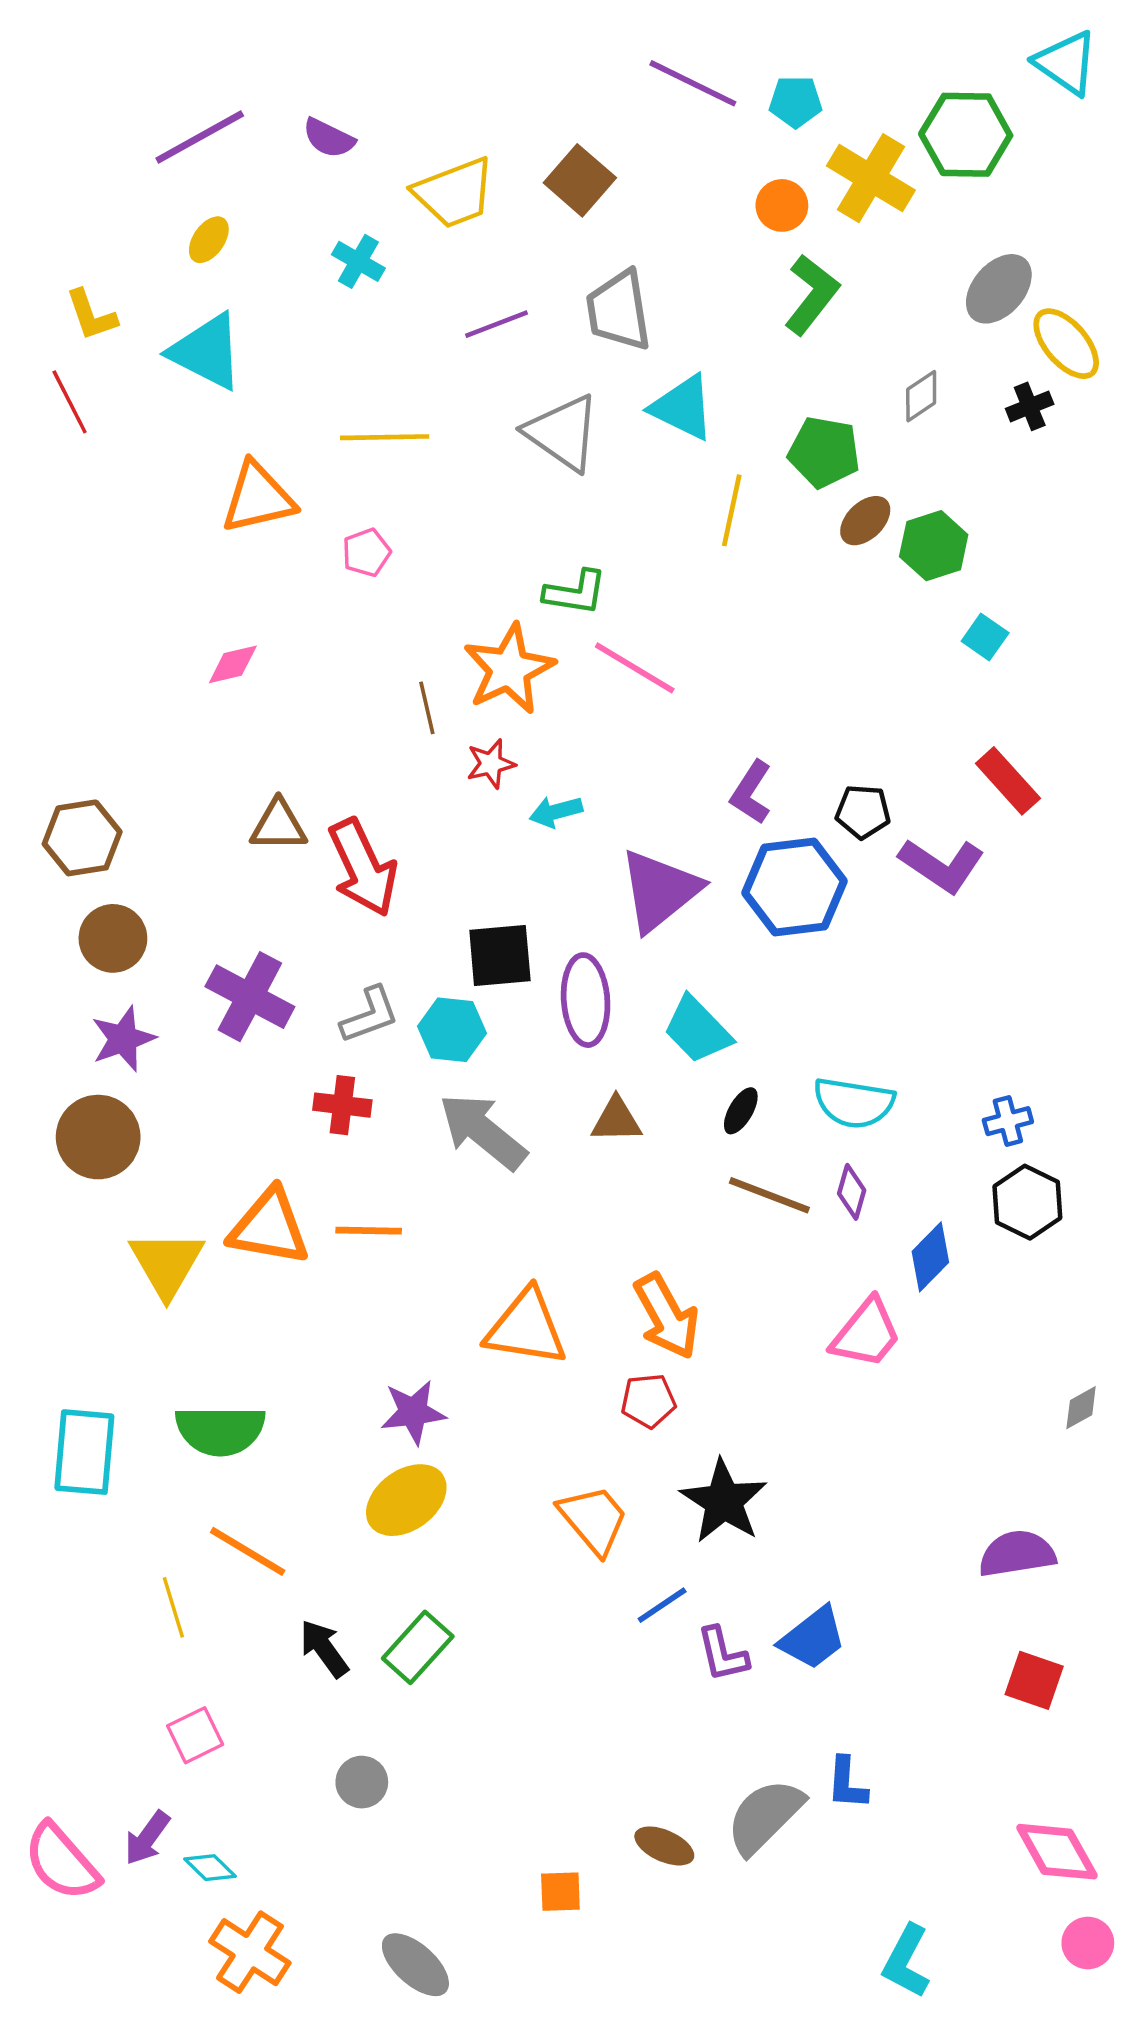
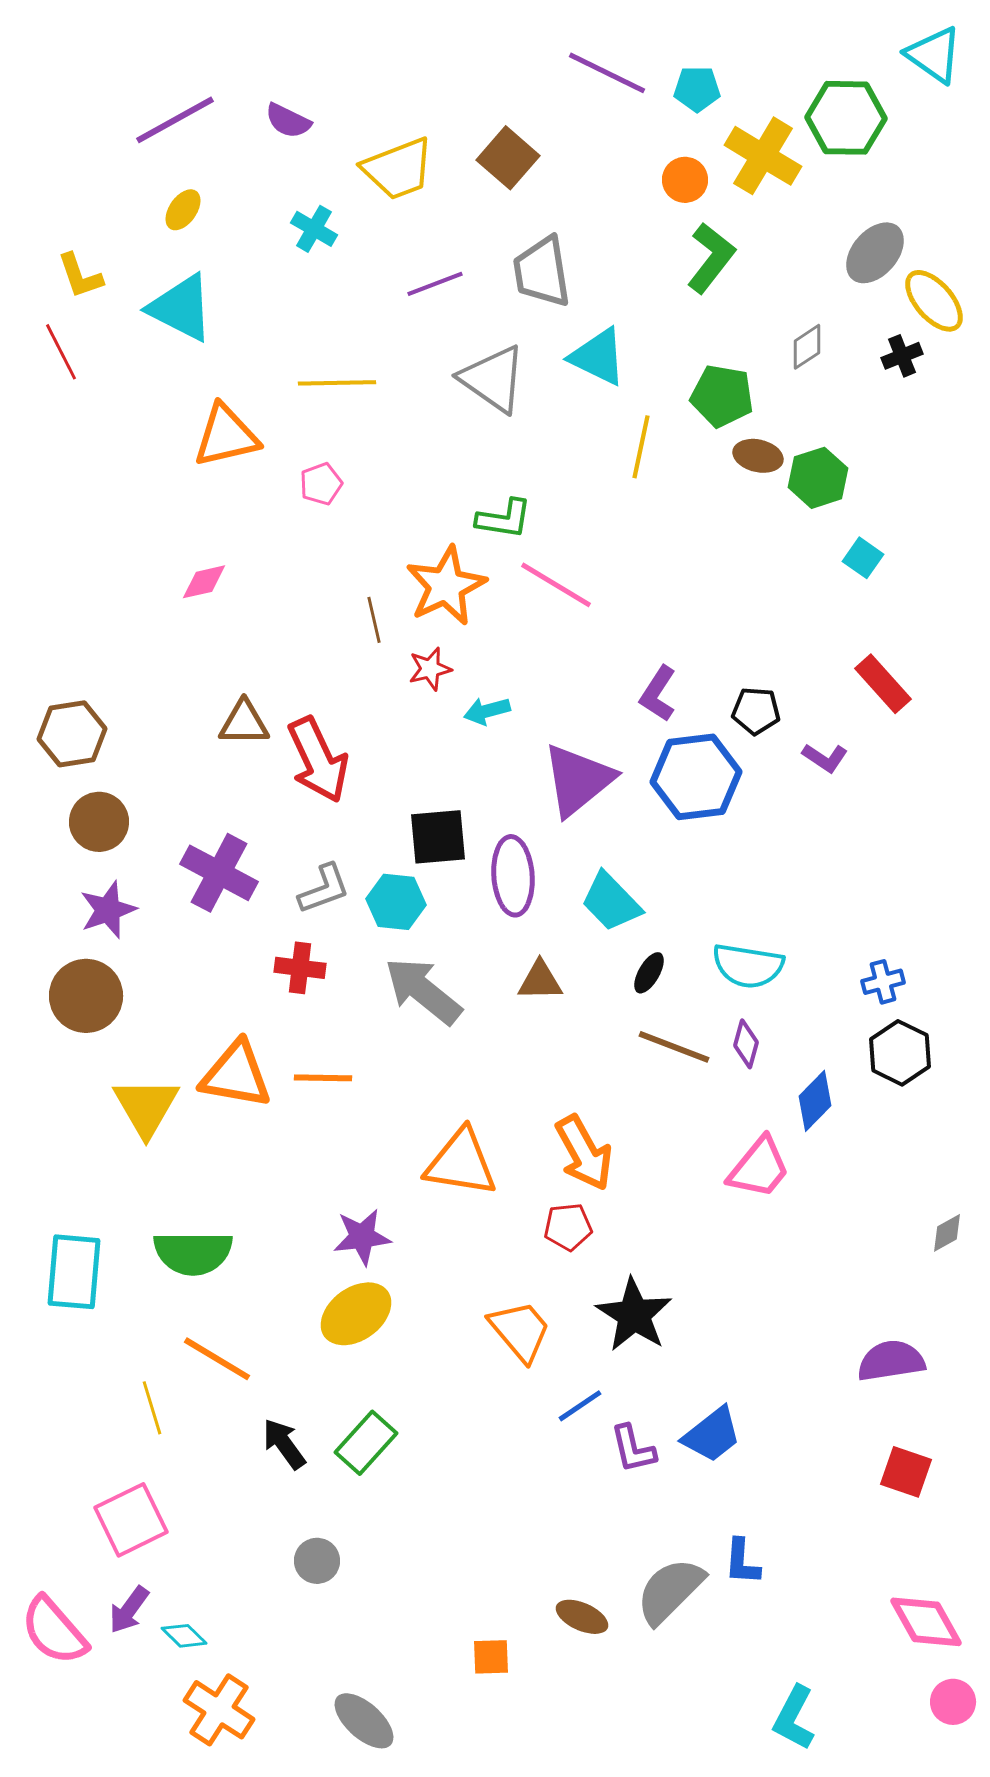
brown ellipse: (865, 521) -> (758, 456), turned 57
purple L-shape: (942, 865) -> (825, 758), size x0.6
pink square: (195, 1735) -> (131, 1520), moved, size x1.5

